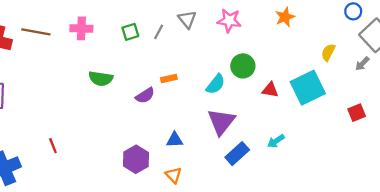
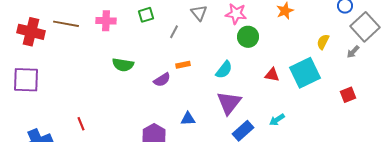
green square: (130, 32) -> (146, 15), moved
gray line: (159, 32) -> (174, 32), moved
green circle: (243, 66) -> (248, 37), moved

